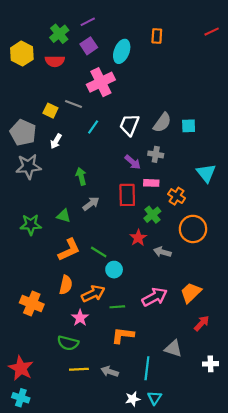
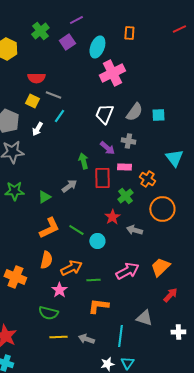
purple line: (88, 22) -> (76, 20), moved
red semicircle: (55, 61) -> (36, 78), moved
pink cross: (101, 82) -> (112, 73), moved
cyan line: (93, 127) -> (59, 116), moved
green arrow: (81, 176) -> (83, 161), moved
green triangle: (64, 216) -> (44, 197), turned -48
green star: (31, 225) -> (14, 191), moved
cyan circle: (114, 270) -> (97, 241), moved

